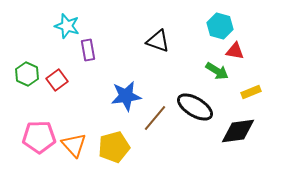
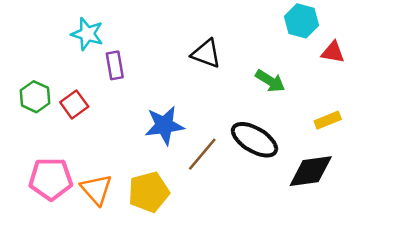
cyan hexagon: (220, 26) -> (302, 21), moved
red triangle: (235, 51) -> (333, 52), moved
green arrow: (217, 71) -> (270, 81), moved

